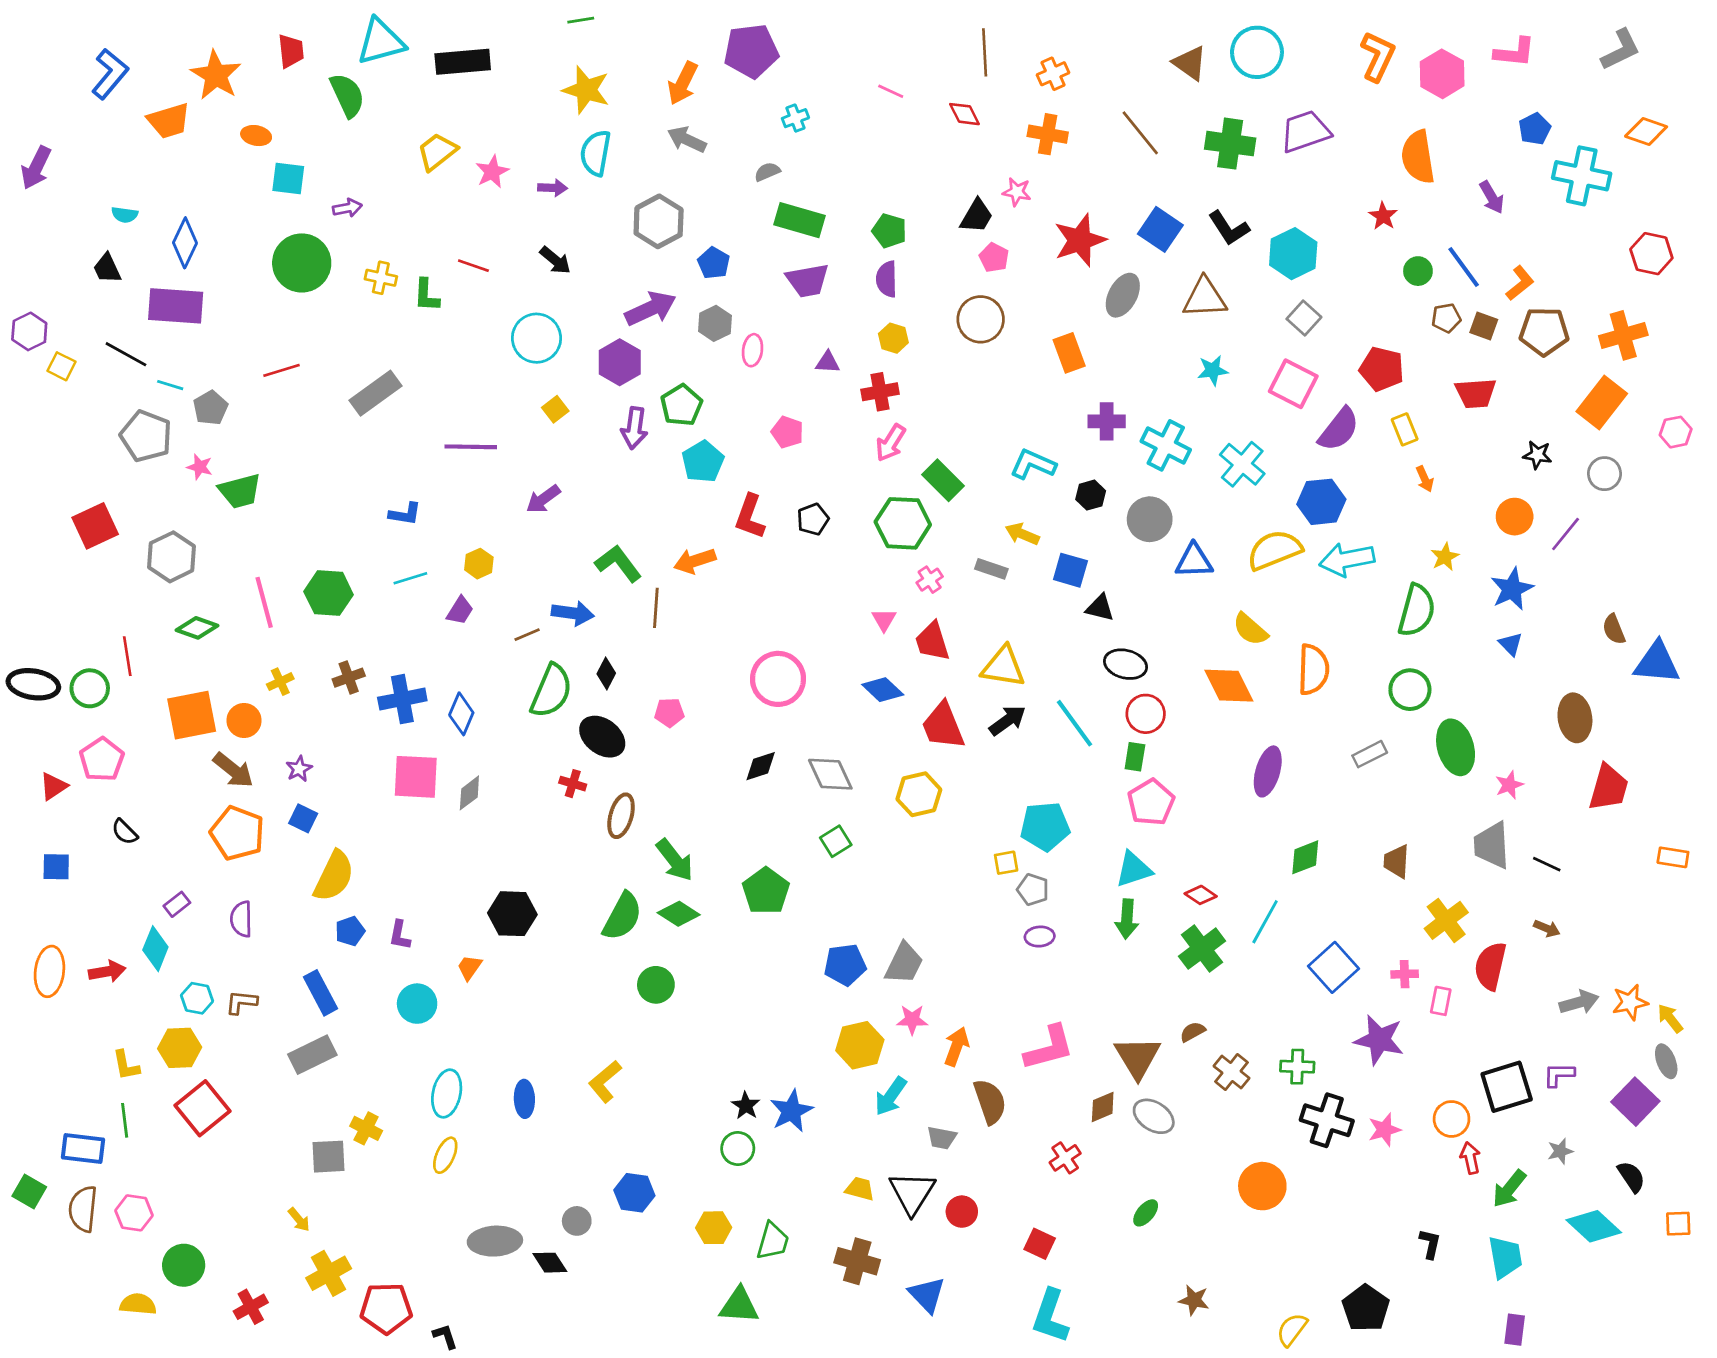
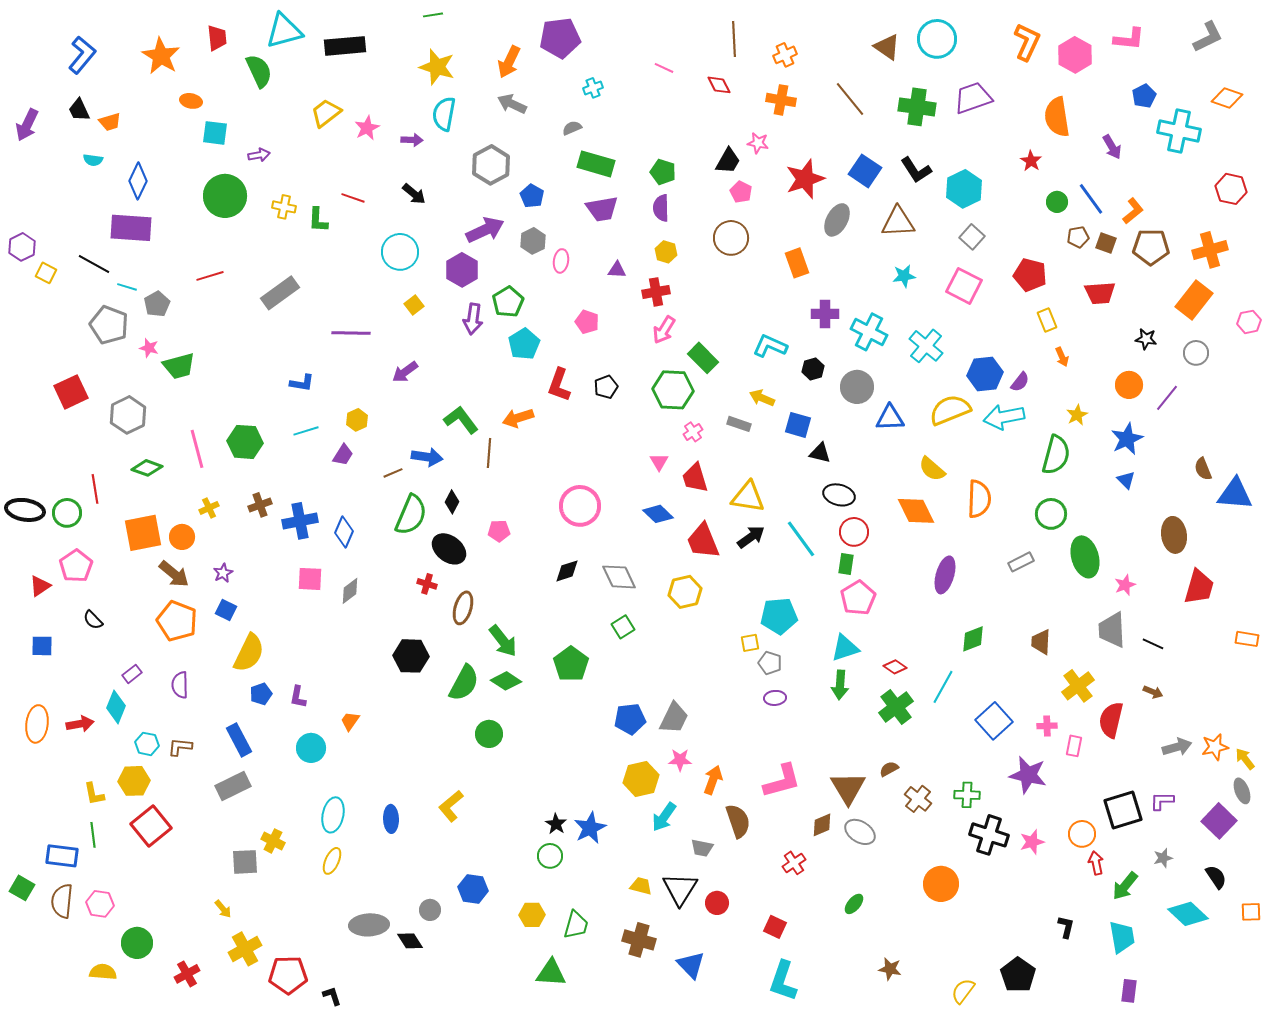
orange trapezoid: (169, 121) -> (110, 122), moved, size x0.7
black trapezoid: (107, 268) -> (79, 110), moved
purple semicircle: (1339, 429) -> (1020, 382), moved, size x0.6
pink square: (416, 777) -> (310, 579), size x0.7
black hexagon: (512, 914) -> (411, 656), moved

